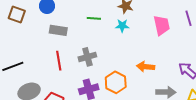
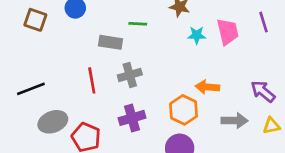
cyan star: (122, 26) -> (197, 35), moved
gray rectangle: (58, 30) -> (110, 42), moved
orange hexagon: (116, 82) -> (184, 110), moved

